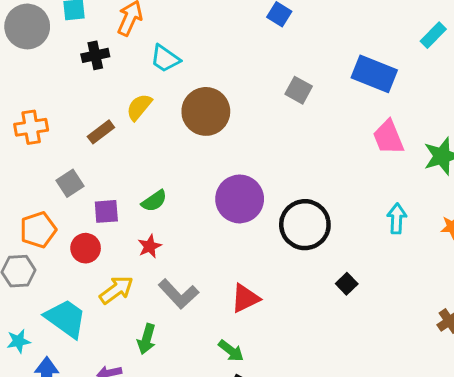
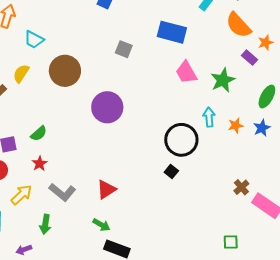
purple circle: (240, 199) -> (107, 107), moved
cyan arrow: (397, 219) -> (209, 117), moved
black circle: (305, 225) -> (181, 140), moved

